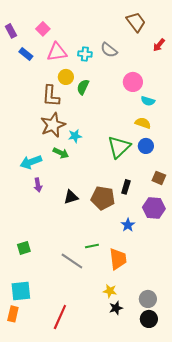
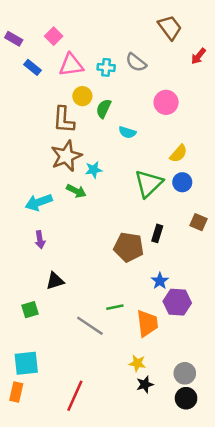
purple rectangle: (11, 31) -> (14, 39), turned -32
cyan semicircle: (148, 101) -> (127, 132), moved
yellow semicircle: (143, 123) -> (179, 154), turned 112
purple arrow: (38, 185) -> (40, 240), moved
black triangle: (71, 197) -> (55, 281), moved
purple hexagon: (154, 208) -> (177, 302), moved

